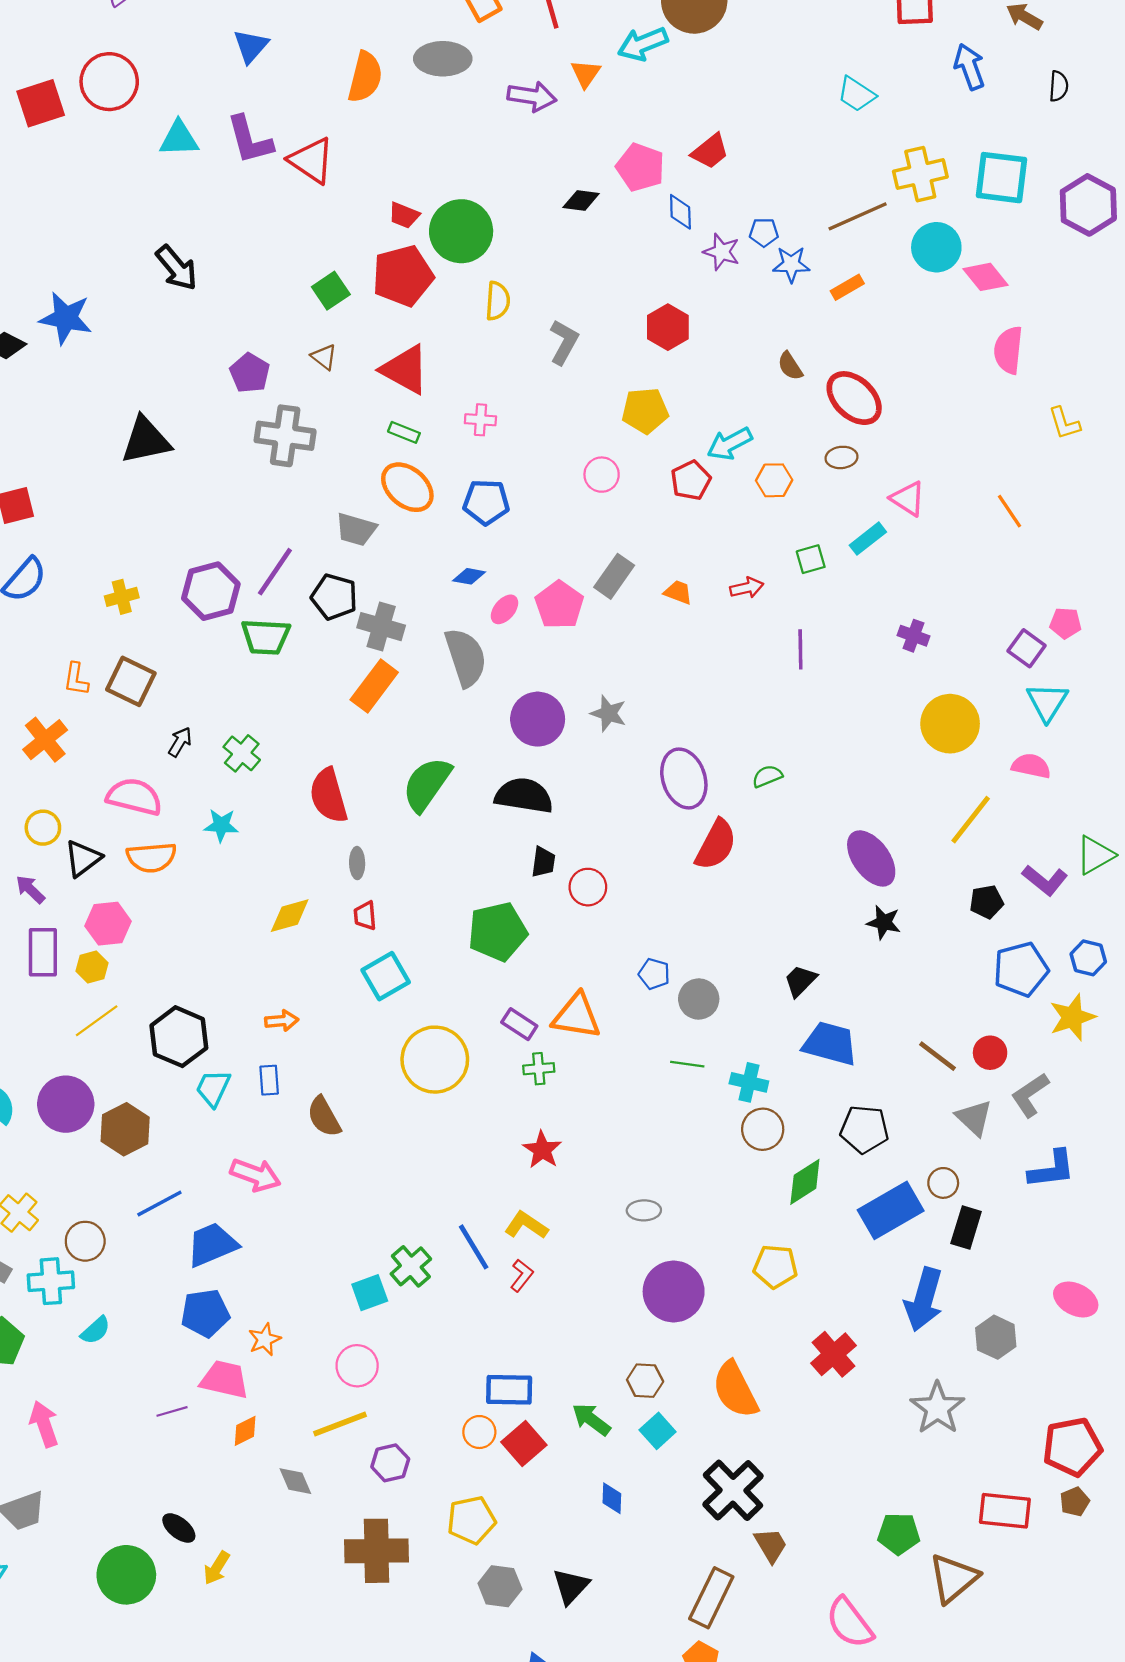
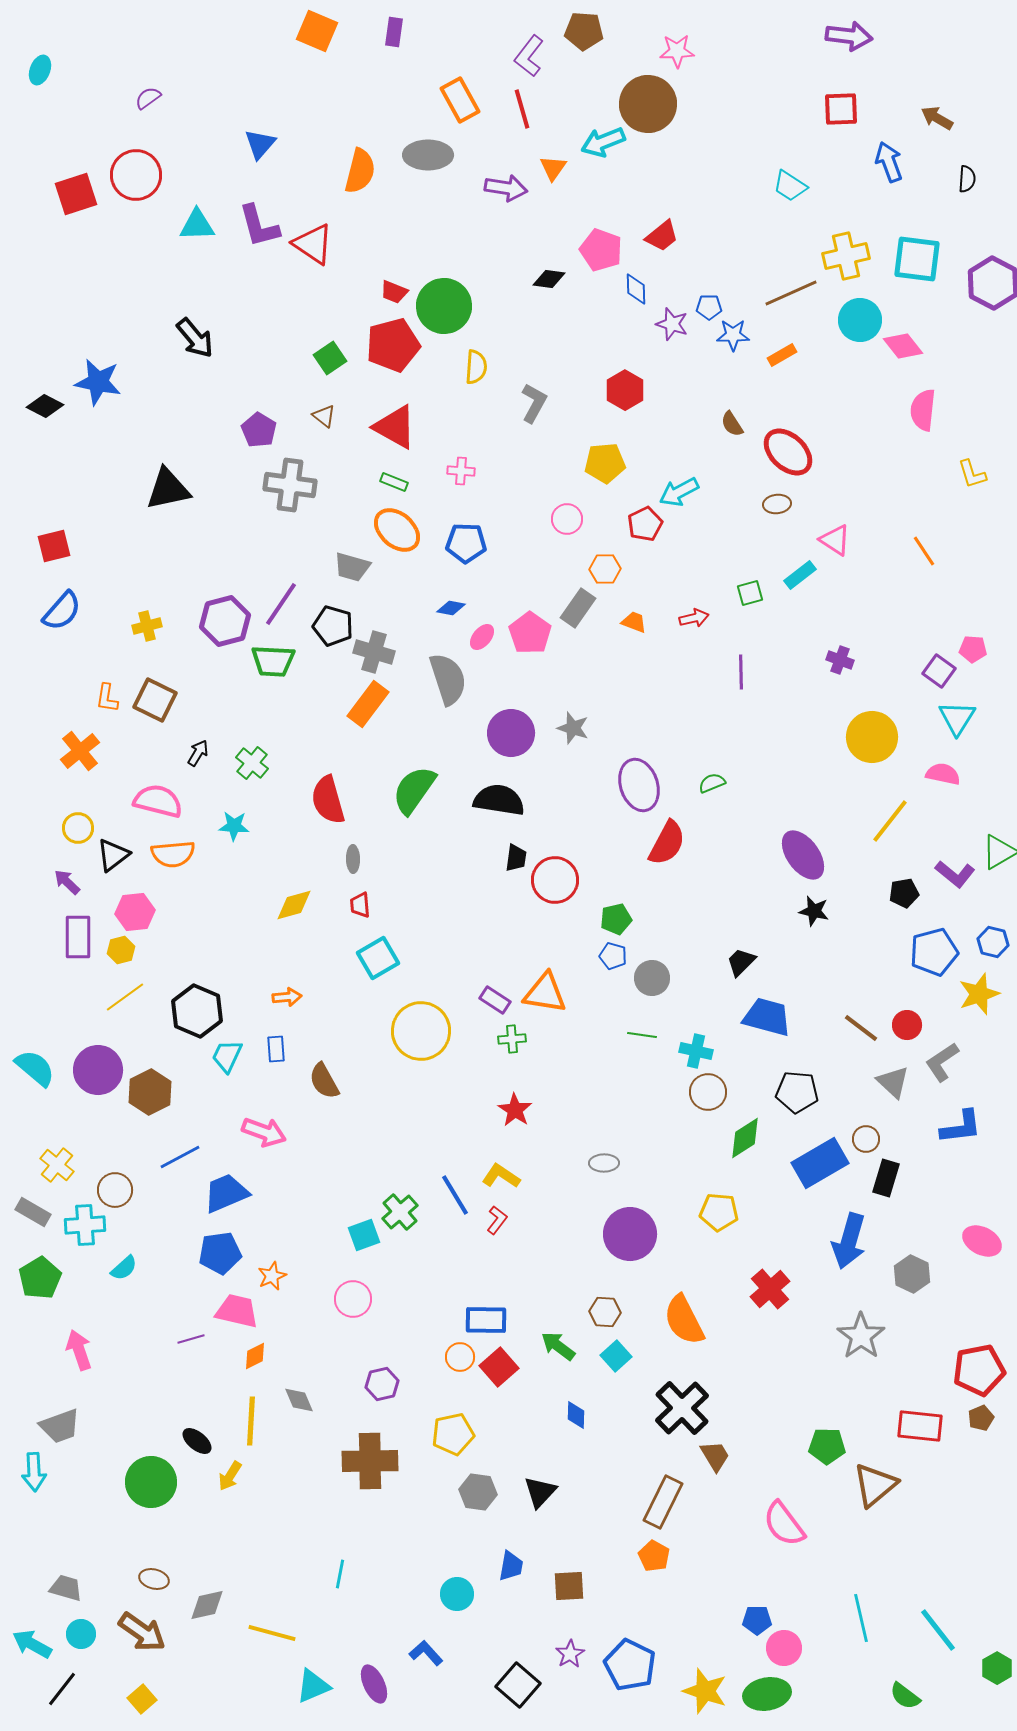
orange hexagon: (774, 480) -> (605, 569), moved
red circle: (588, 887) -> (555, 880), size x1.4
green pentagon: (498, 932) -> (616, 919), moved, size x0.6
yellow line: (340, 1424) -> (251, 1421), moved, turned -66

